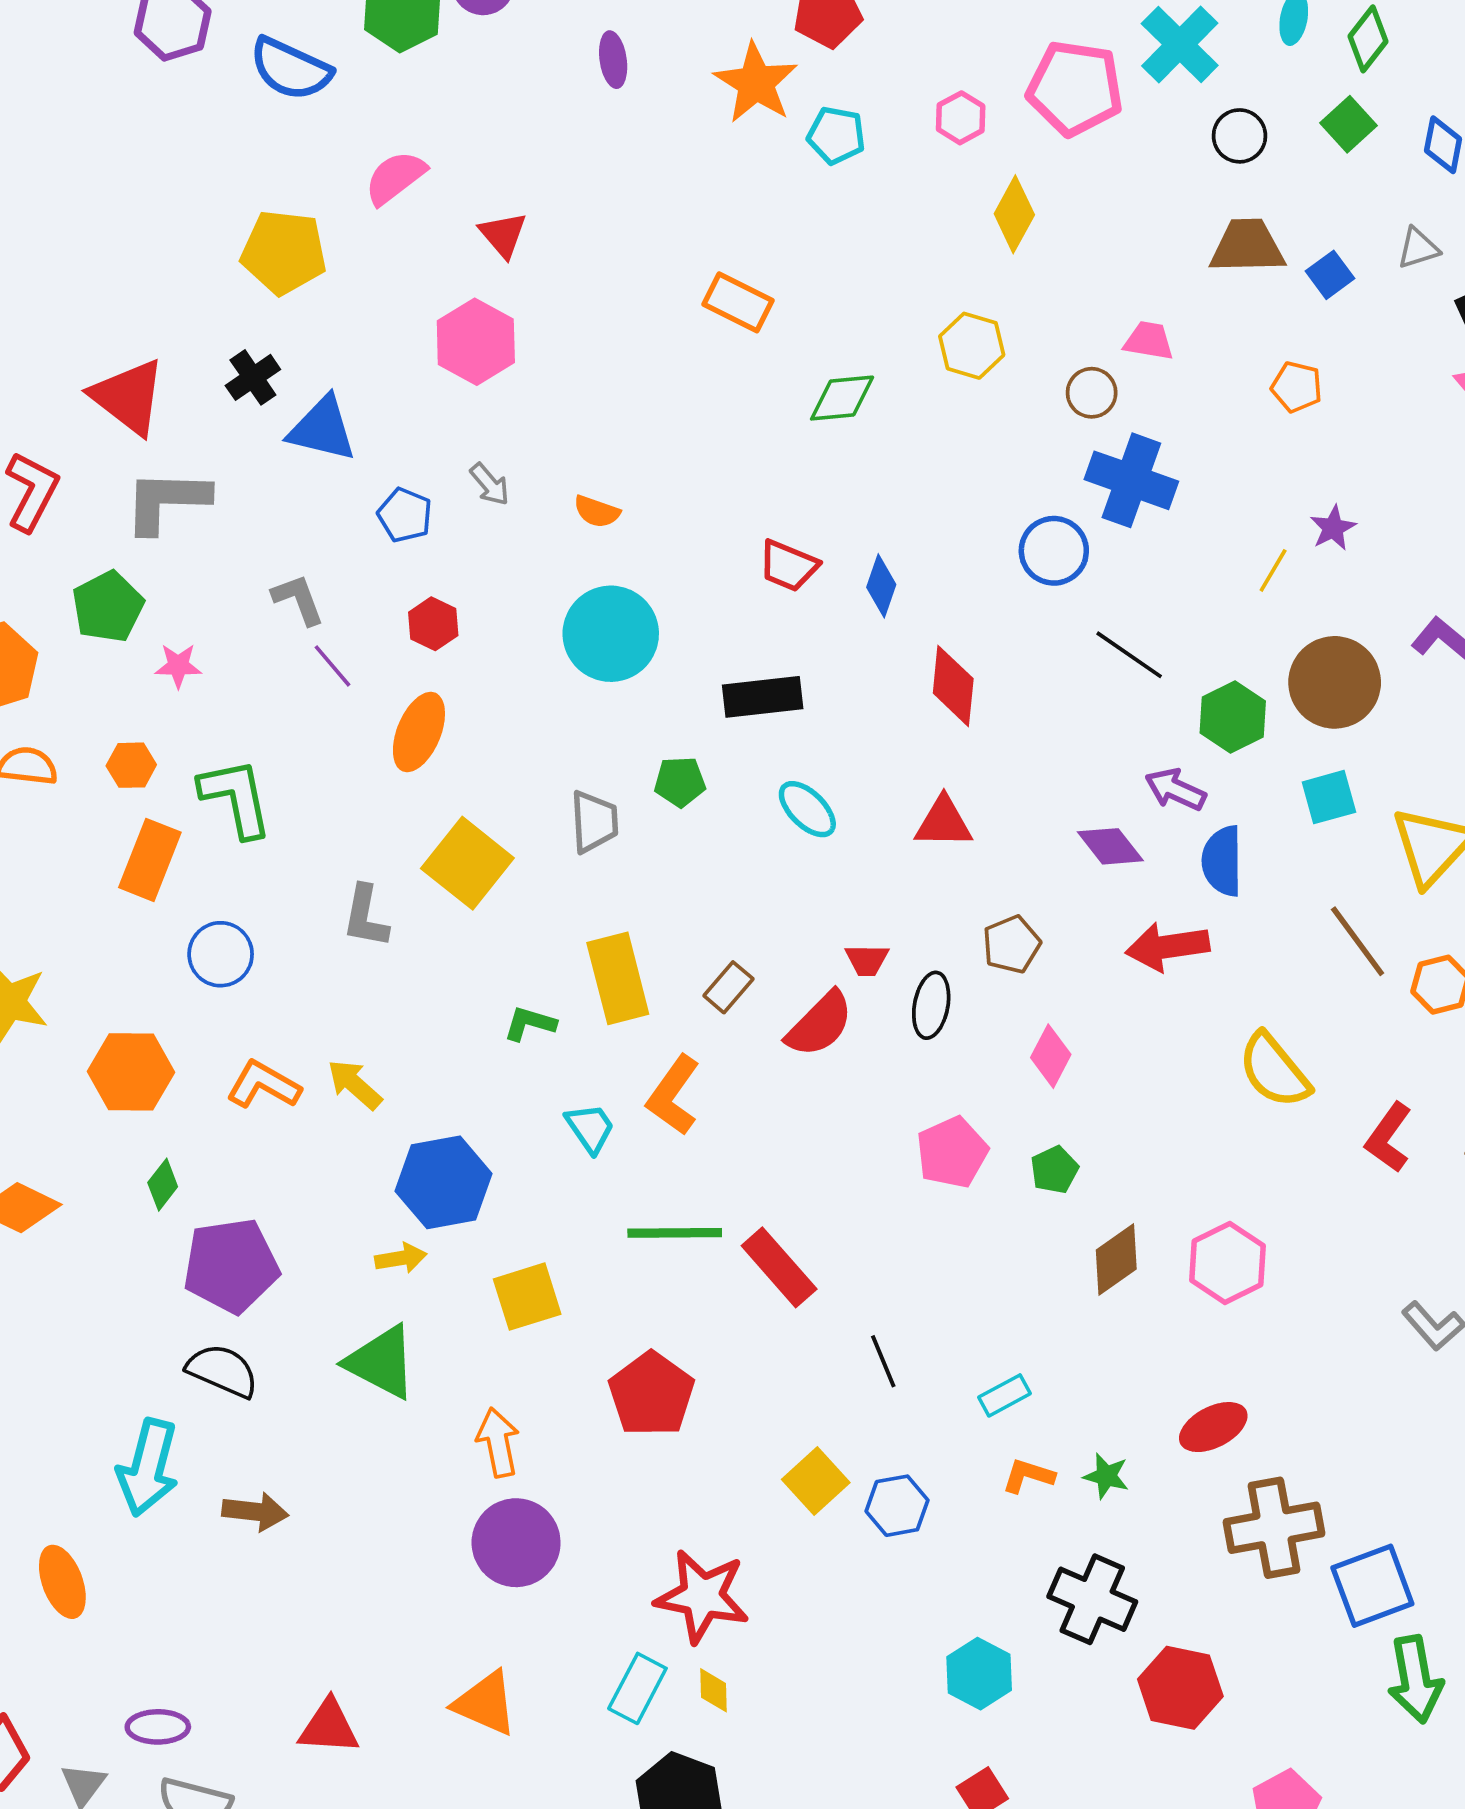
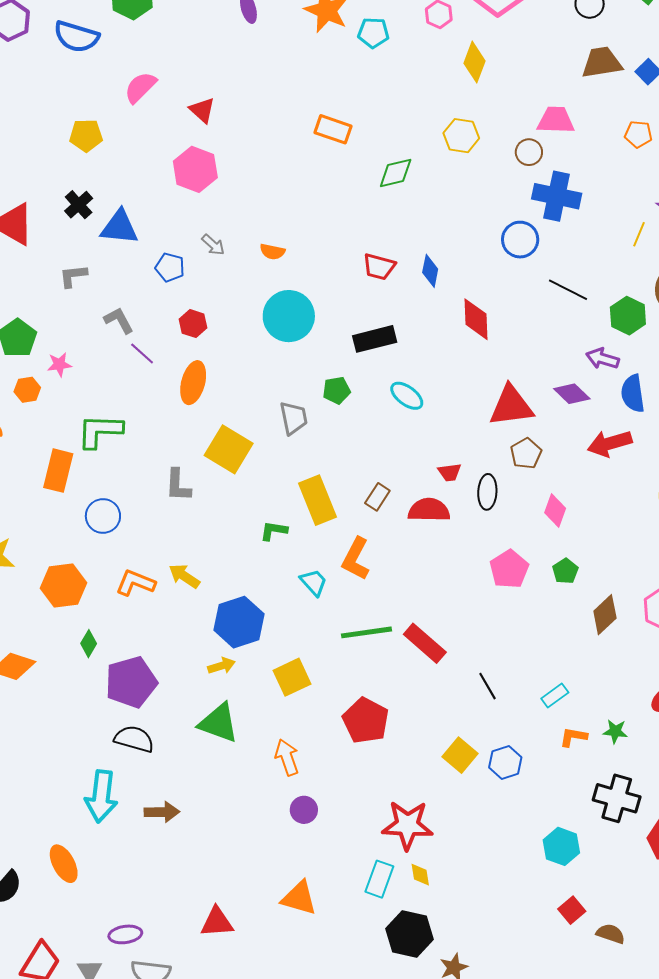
yellow pentagon: (284, 252) -> (86, 135), size x0.7
pink trapezoid: (1149, 341) -> (556, 120), size x1.4
gray L-shape: (166, 501) -> (73, 276), moved, size x0.6
orange hexagon: (131, 765) -> (27, 390), moved
green L-shape: (236, 798) -> (100, 431), turned -69
red triangle: (944, 822) -> (511, 406), moved, size x1.4
red semicircle: (820, 1024) -> (429, 510), turned -126
purple circle: (516, 1543) -> (304, 810), size x0.6

